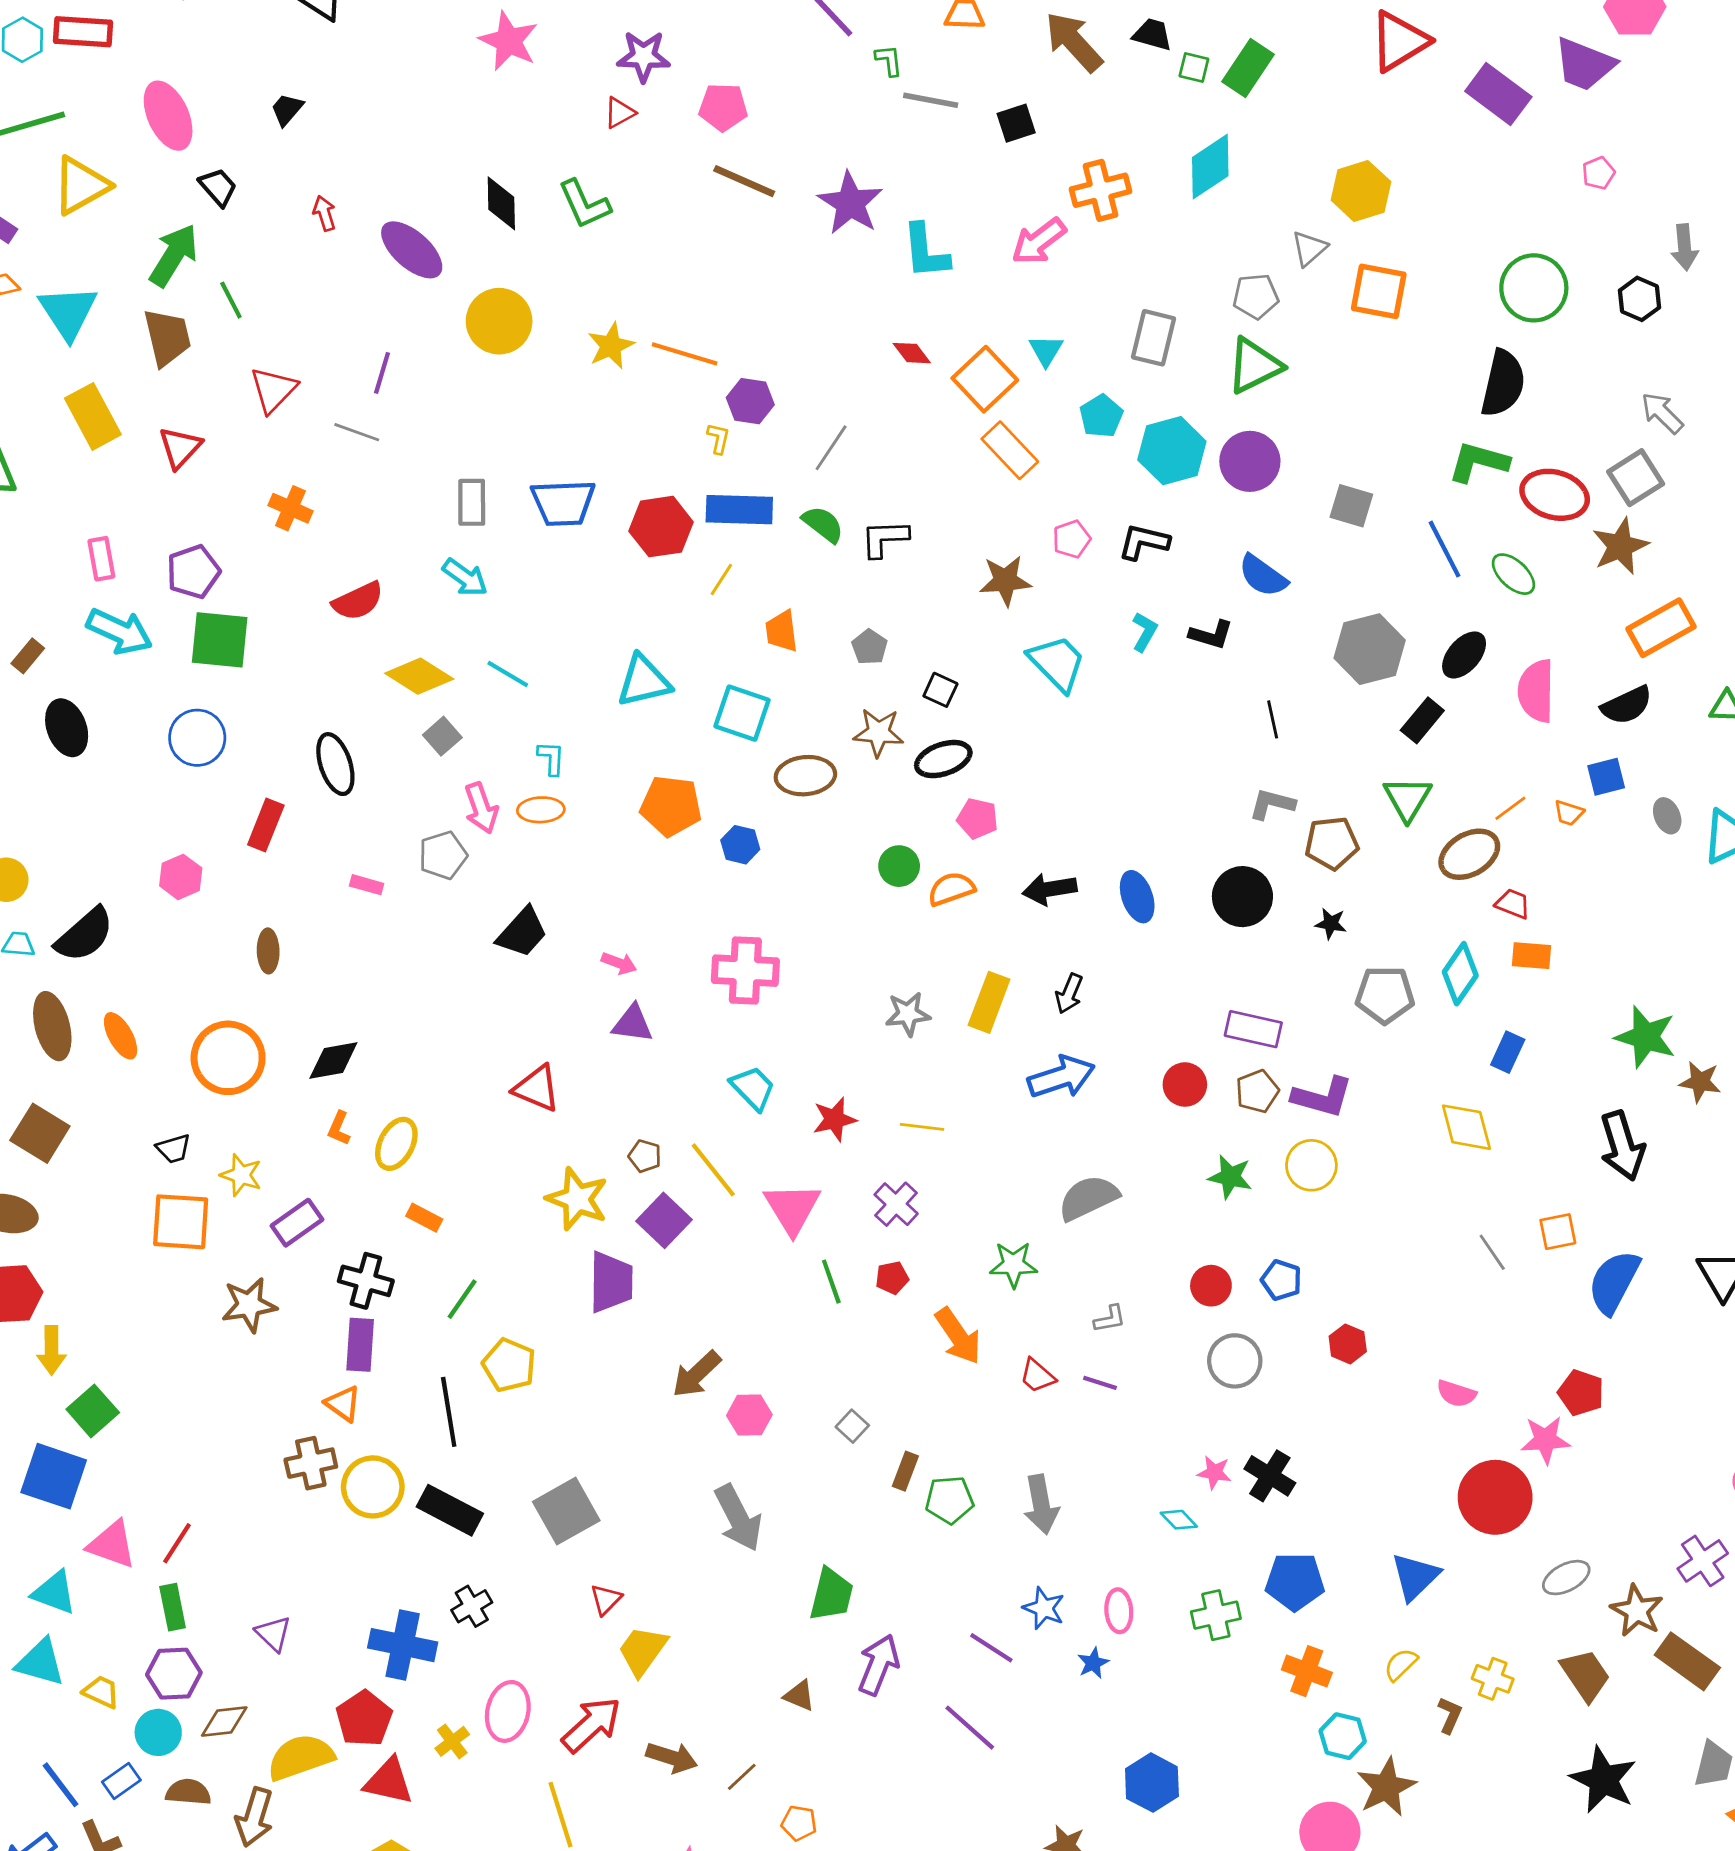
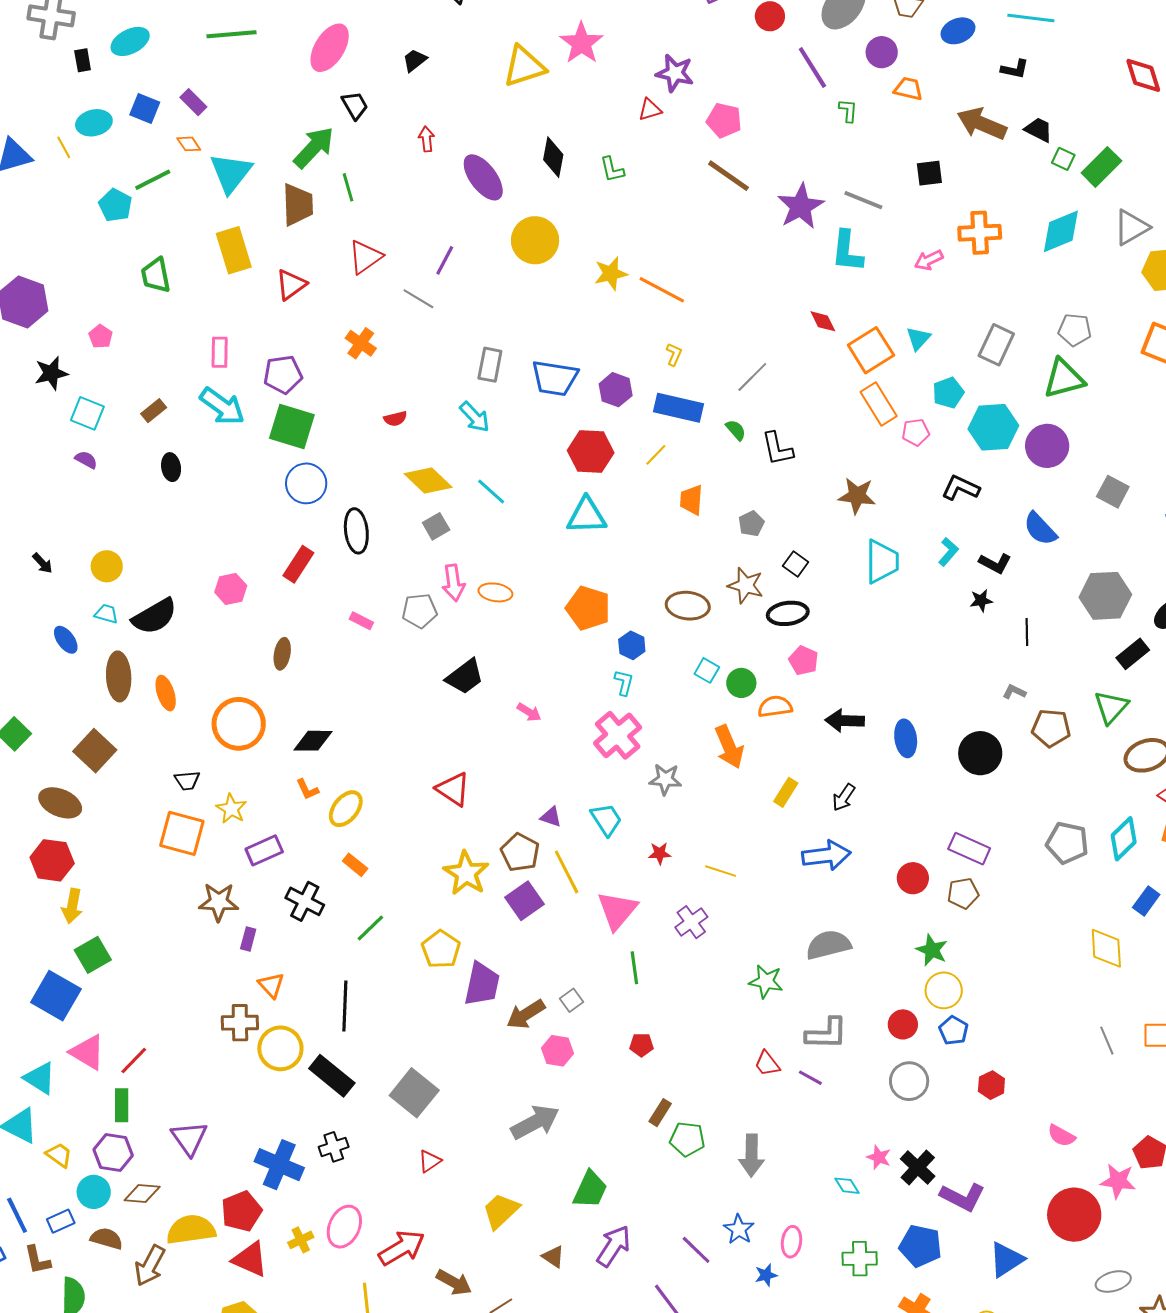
brown arrow: (1074, 42) -> (982, 124), turned -36
gray line: (931, 100) -> (863, 200), moved
pink ellipse: (168, 116) -> (330, 48), turned 45
yellow triangle: (81, 186) -> (524, 66), moved
green L-shape: (584, 204) -> (612, 169), size x0.7
pink arrow: (1039, 241) -> (929, 260), size x0.7
gray triangle: (1309, 248) -> (1131, 227), moved, size x1.4
purple hexagon: (750, 401) -> (616, 390), moved
green semicircle: (823, 524) -> (736, 430), size x0.7
red hexagon: (661, 527) -> (591, 452), moved
black L-shape: (885, 538) -> (777, 449), turned -111
pink pentagon: (1072, 539) -> (916, 432), moved
red semicircle: (358, 601) -> (395, 419), size x0.6
cyan trapezoid: (1057, 663) -> (882, 561), turned 33
cyan square: (742, 713) -> (707, 670), moved, size x0.6
black ellipse: (67, 728) -> (171, 467), size x0.7
blue circle: (197, 738) -> (306, 483), moved
cyan L-shape: (551, 758) -> (624, 683), moved
gray L-shape: (1272, 804) -> (1014, 692), size x0.7
black star: (1331, 924) -> (981, 600), moved, turned -30
pink cross: (745, 971) -> (618, 735), turned 36
yellow rectangle: (989, 1002) -> (786, 792), size x0.7
gray star: (908, 1014) -> (665, 779), moved
purple triangle: (633, 1024) -> (551, 817), moved, size x0.7
purple L-shape: (1323, 1097) -> (963, 1197), moved
red star: (834, 1119) -> (660, 853), size x0.7
orange L-shape: (339, 1128) -> (307, 789), turned -60
brown pentagon: (645, 1156) -> (520, 852), size x1.6
yellow circle: (1311, 1165) -> (944, 990), moved
red pentagon: (892, 1278) -> (641, 1045), moved
purple trapezoid: (611, 1282) -> (482, 984), moved
gray L-shape: (1110, 1319) -> (826, 1034), size x1.8
orange arrow: (958, 1336) -> (729, 747), moved
purple rectangle: (360, 1345) -> (248, 939), moved, size x0.6
yellow pentagon: (509, 1365) -> (441, 949), moved
gray square: (852, 1426) -> (572, 1000), moved
gray square: (566, 1511) -> (414, 1093), turned -33
gray arrow: (738, 1518) -> (535, 1122), turned -102
purple triangle: (273, 1634) -> (189, 1138), size x1.4
yellow trapezoid: (642, 1651) -> (501, 1211), moved

